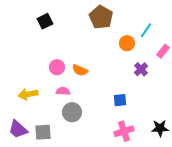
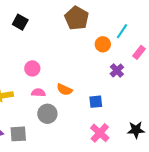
black square: (45, 21) -> (20, 22), turned -35
orange semicircle: (80, 70) -> (65, 90), moved
pink cross: (124, 131) -> (100, 133), turned -30

